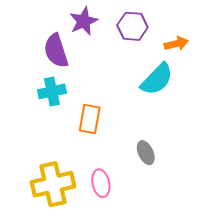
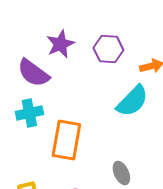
purple semicircle: (56, 51) -> (33, 73), turned -36
orange rectangle: (90, 119) -> (66, 140), size x1.4

